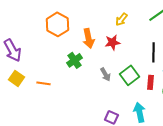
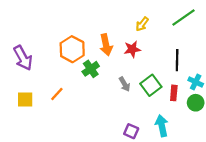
orange hexagon: (57, 24) -> (72, 49), moved
yellow square: (16, 78) -> (25, 99), moved, turned -35
orange line: (43, 83) -> (57, 94), turned -56

